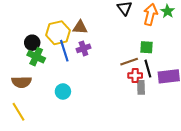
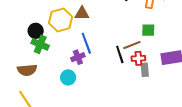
purple cross: (83, 48) -> (78, 57), moved
blue line: (64, 51) -> (86, 43), moved
black line: (148, 69) -> (120, 54), moved

